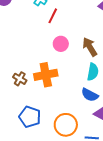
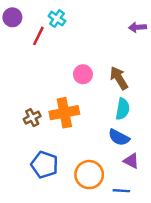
red line: (53, 16) -> (38, 36), moved
brown cross: (20, 79) -> (32, 118), turned 32

